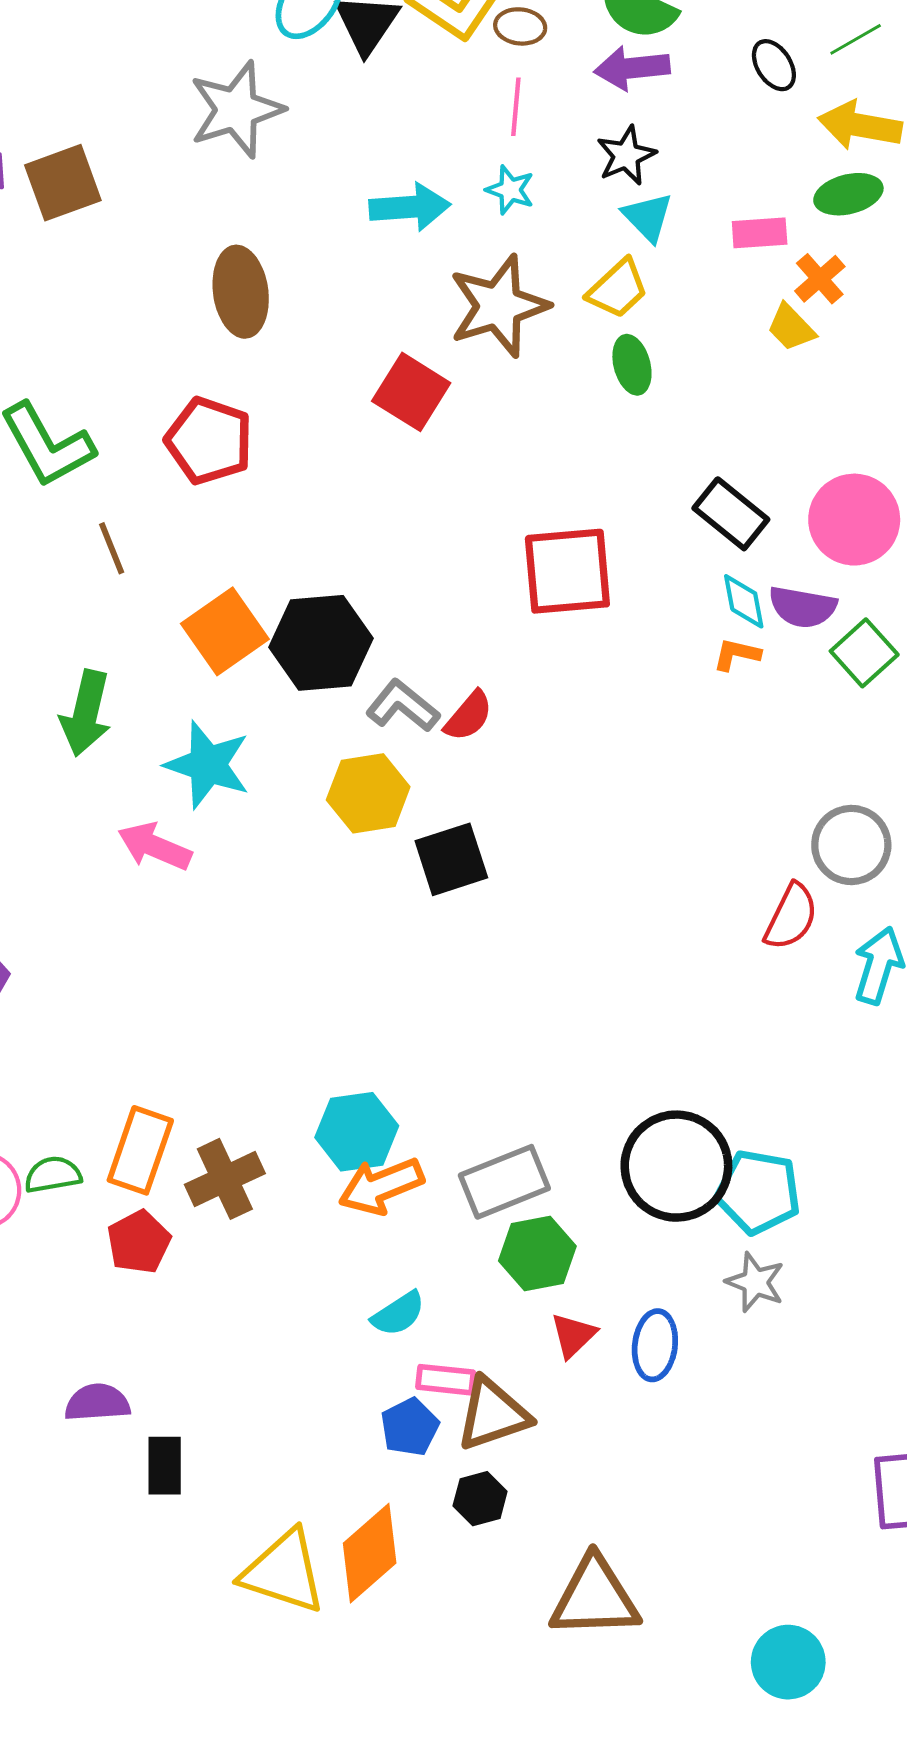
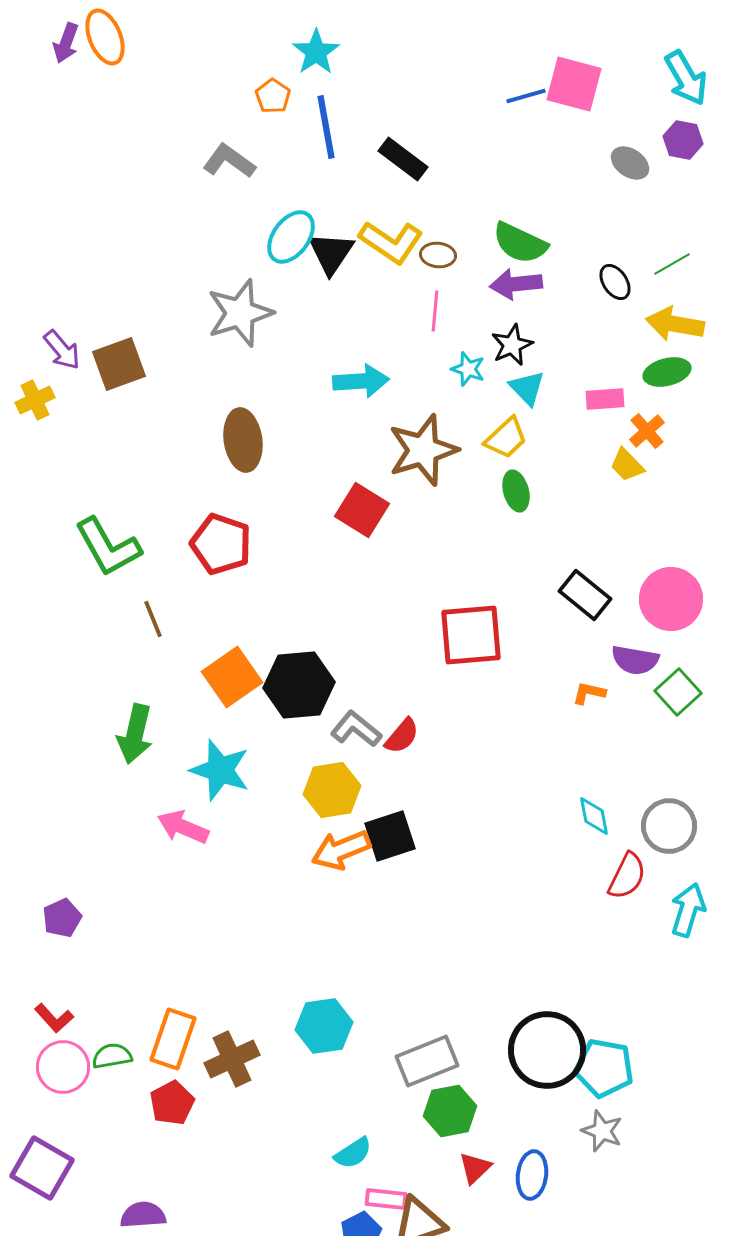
cyan star: (510, 190) -> (468, 369), moved
cyan diamond: (744, 601) -> (594, 816), moved
orange arrow: (381, 1186) -> (341, 850), moved

